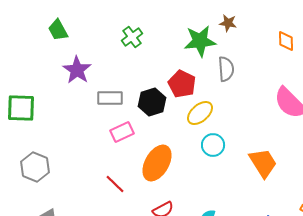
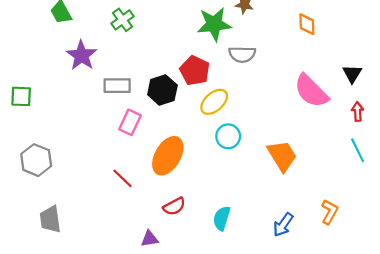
green cross: (132, 37) -> (122, 20), moved
gray semicircle: (226, 69) -> (242, 54), turned 95
green square: (21, 108) -> (21, 96), size x0.7
pink rectangle: (122, 132) -> (130, 122), turned -40

